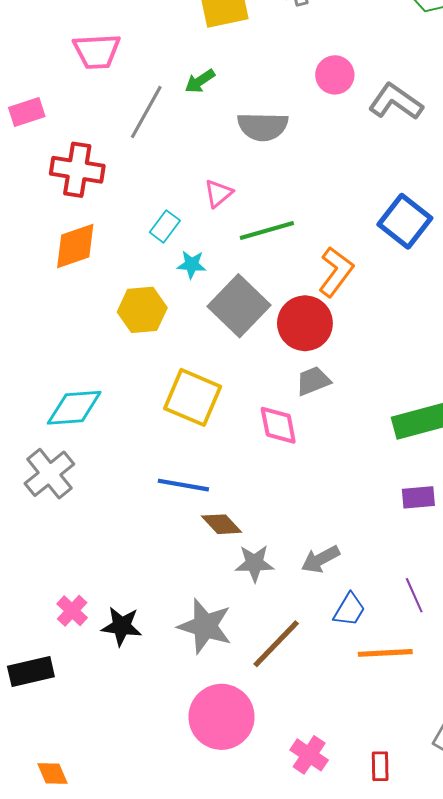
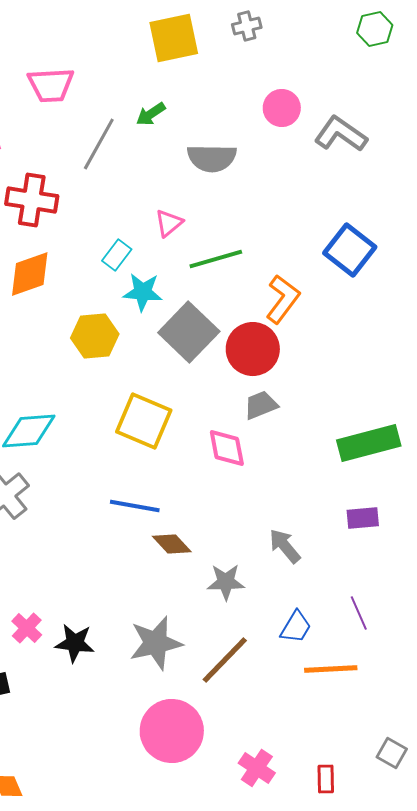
cyan star: (192, 265) -> (143, 292), size x1.4
gray arrow: (320, 559) -> (285, 546), moved, turned 78
gray star: (254, 563) -> (226, 582), moved
gray star: (205, 626) -> (156, 643), turned -30

